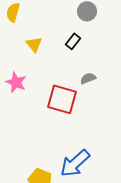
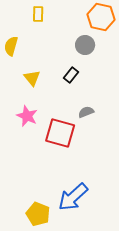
pink star: (16, 82) -> (27, 116), moved

